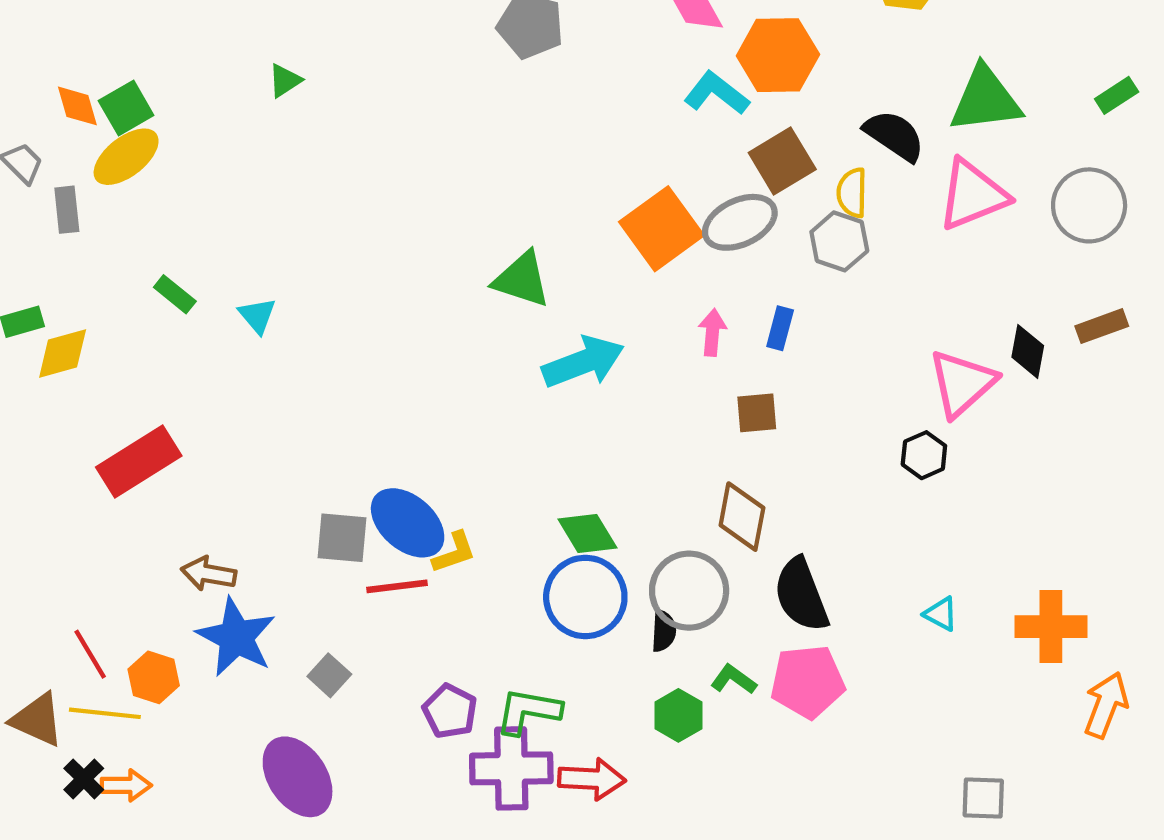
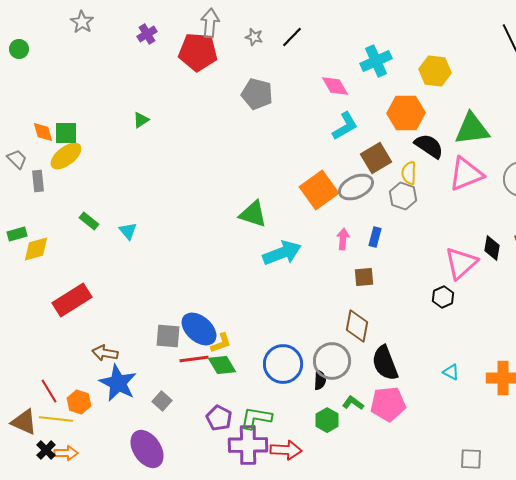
orange hexagon: (778, 55) -> (406, 113), moved
cyan L-shape: (717, 93) -> (345, 126), turned 112
green square: (126, 108) -> (66, 133), turned 30
green diamond: (587, 533) -> (222, 365), moved

